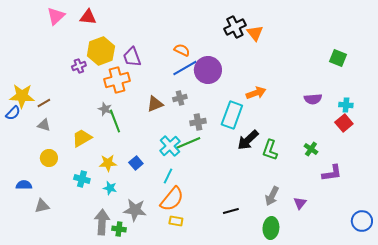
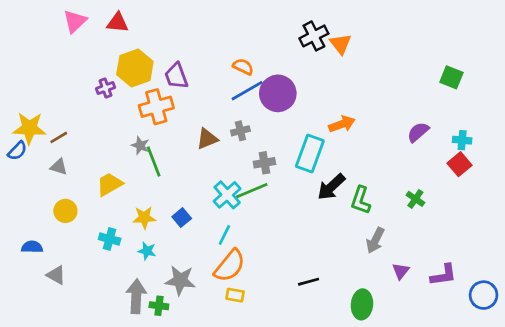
purple semicircle: (313, 99) -> (418, 132), turned 144
purple L-shape: (332, 173) -> (443, 275), moved
gray arrow: (272, 196) -> (375, 240), moved
gray triangle: (42, 206) -> (56, 275), turned 42

